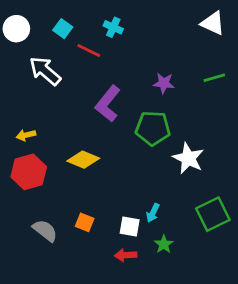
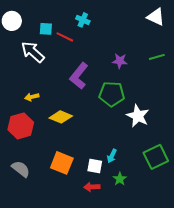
cyan square: (63, 29) -> (46, 29), moved, turned -32
yellow arrow: (26, 135) -> (32, 97), moved
orange square: (85, 222) -> (62, 163), size x1.6
gray semicircle: (45, 231) -> (21, 169), moved

